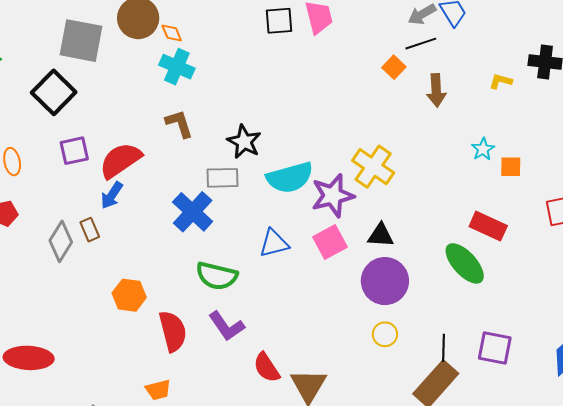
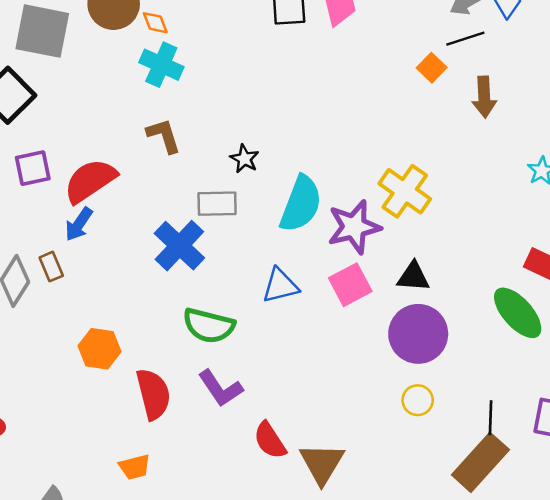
black star: (244, 142) -> (244, 159), size x0.7
cyan semicircle: (290, 178) -> (301, 204), turned -54

